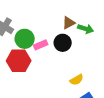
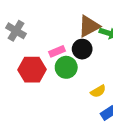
brown triangle: (69, 23) -> (89, 26), size x1.5
green circle: (25, 39) -> (66, 67), moved

